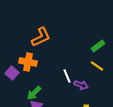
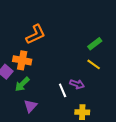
white line: (67, 76) -> (63, 90), moved
green arrow: (34, 93) -> (22, 84), moved

